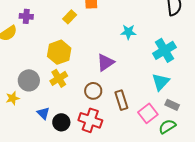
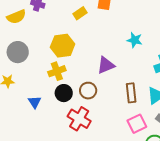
gray circle: (29, 80) -> (18, 52), moved
brown rectangle: (121, 100) -> (131, 93), moved
black circle: (61, 122) -> (64, 93), moved

